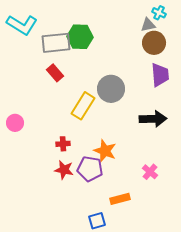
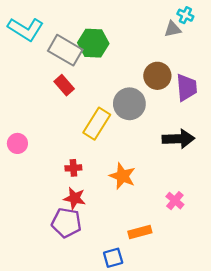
gray rectangle: (56, 43) -> (65, 50), turned 36
brown circle: (154, 43) -> (157, 76), moved
purple pentagon: (90, 169) -> (66, 223), moved

